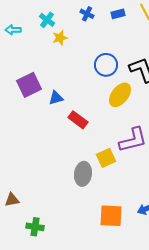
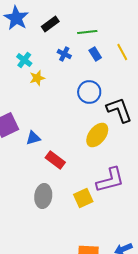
blue rectangle: (118, 14) -> (95, 54), turned 72
blue circle: (106, 65) -> (89, 92), moved
gray ellipse: (83, 174) -> (43, 196), moved

